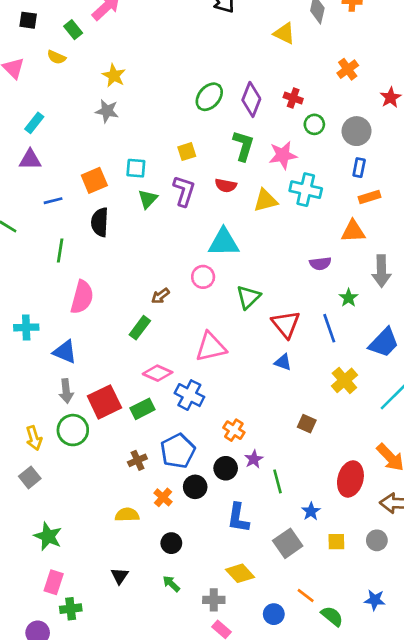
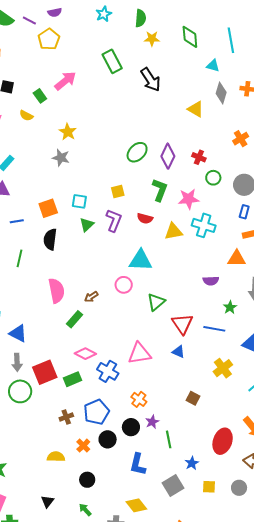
pink semicircle: (82, 297) -> (56, 291), moved, turned -30
blue line: (329, 328) -> (214, 329), turned -65
pink triangle: (211, 347) -> (139, 353), moved

